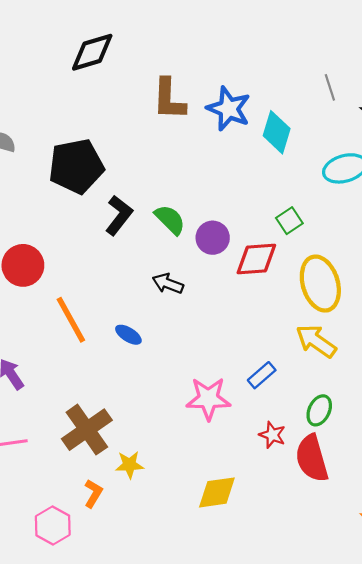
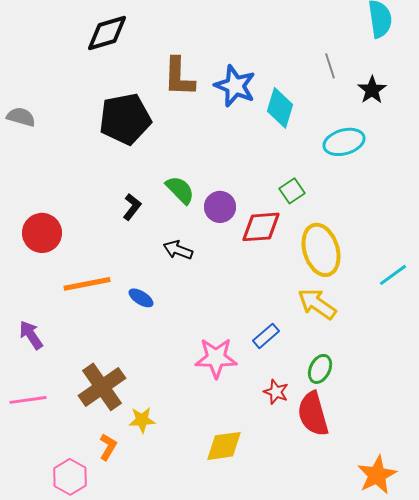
black pentagon: (76, 166) -> (125, 119), moved
black L-shape: (119, 215) -> (132, 207), moved, size x0.7
orange line: (71, 320) -> (87, 284), turned -72

